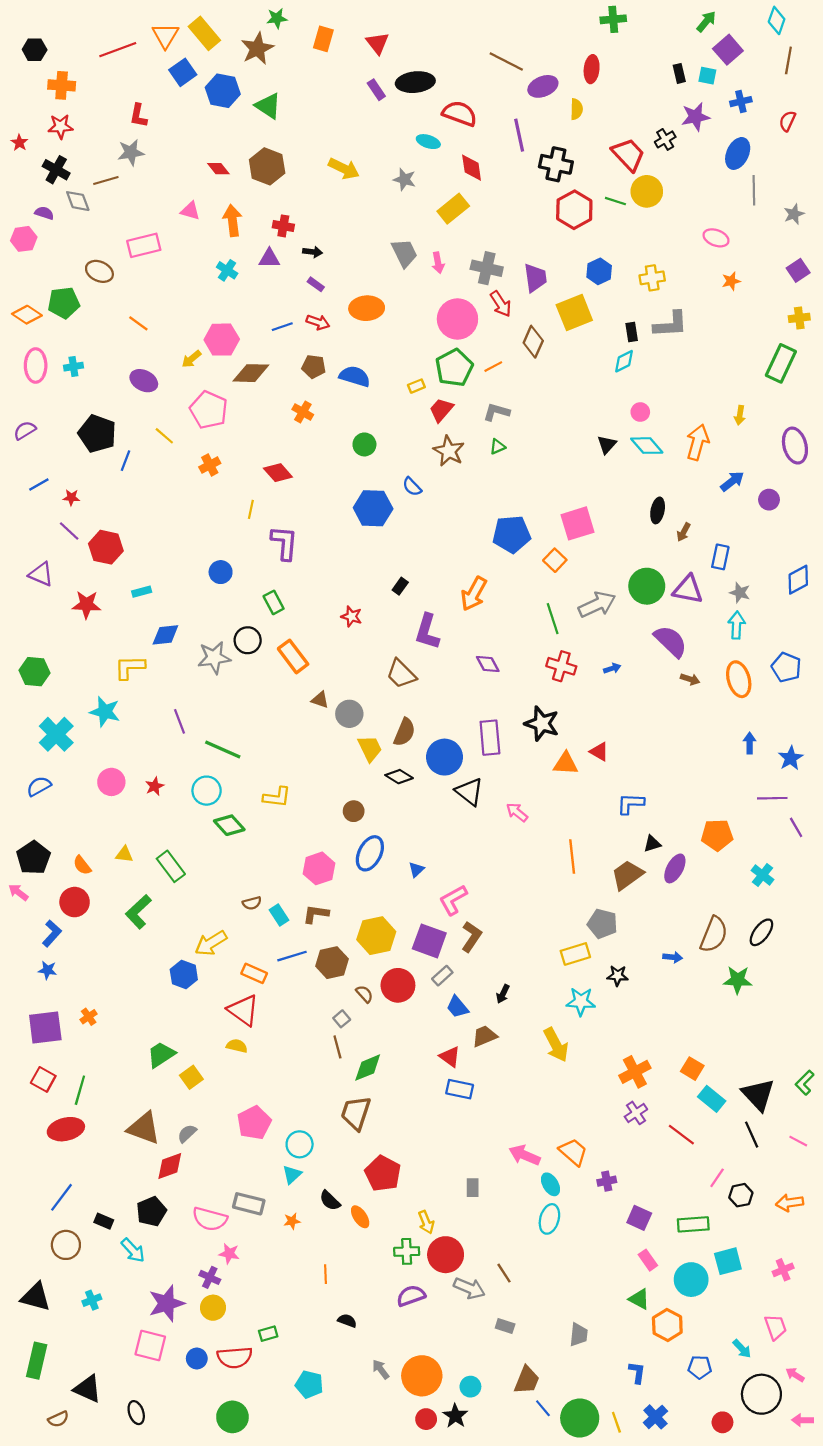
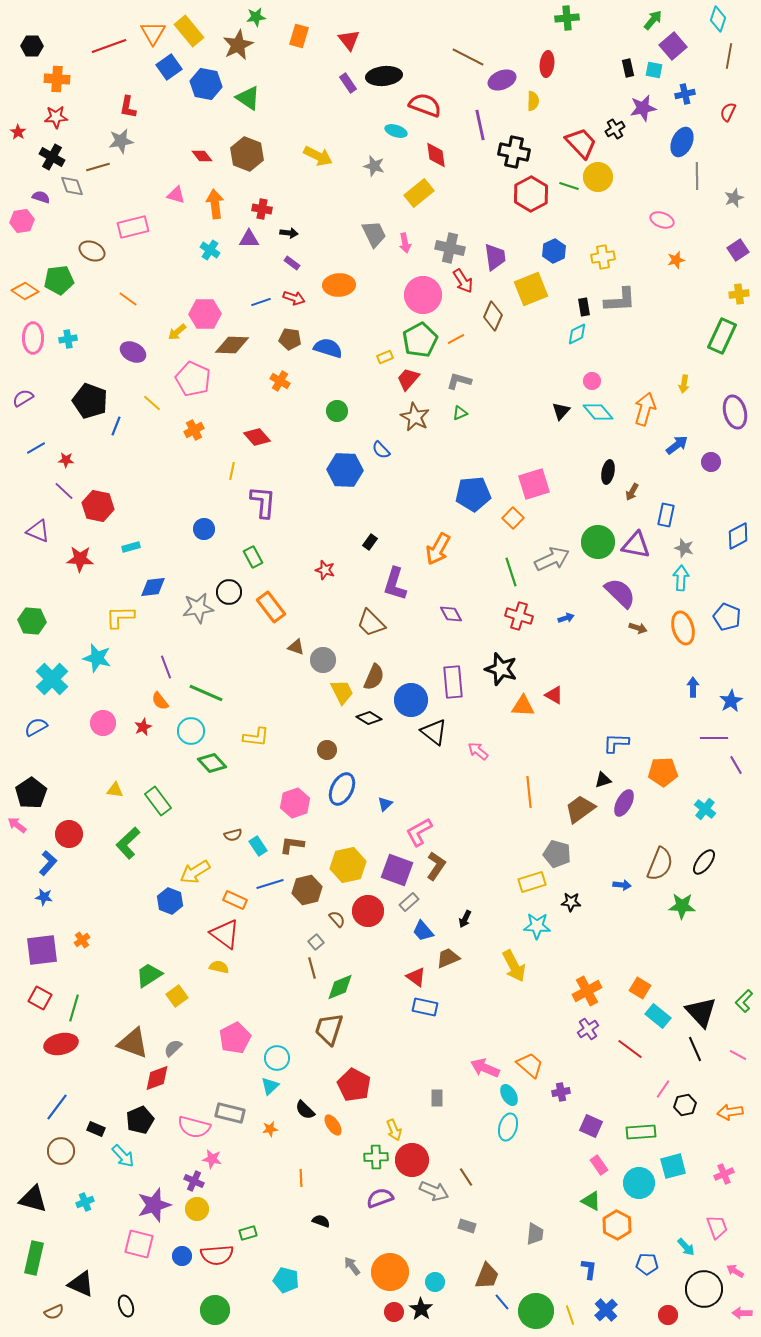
blue L-shape: (631, 804) -> (616, 743), moved
orange semicircle: (82, 865) -> (160, 701), moved

